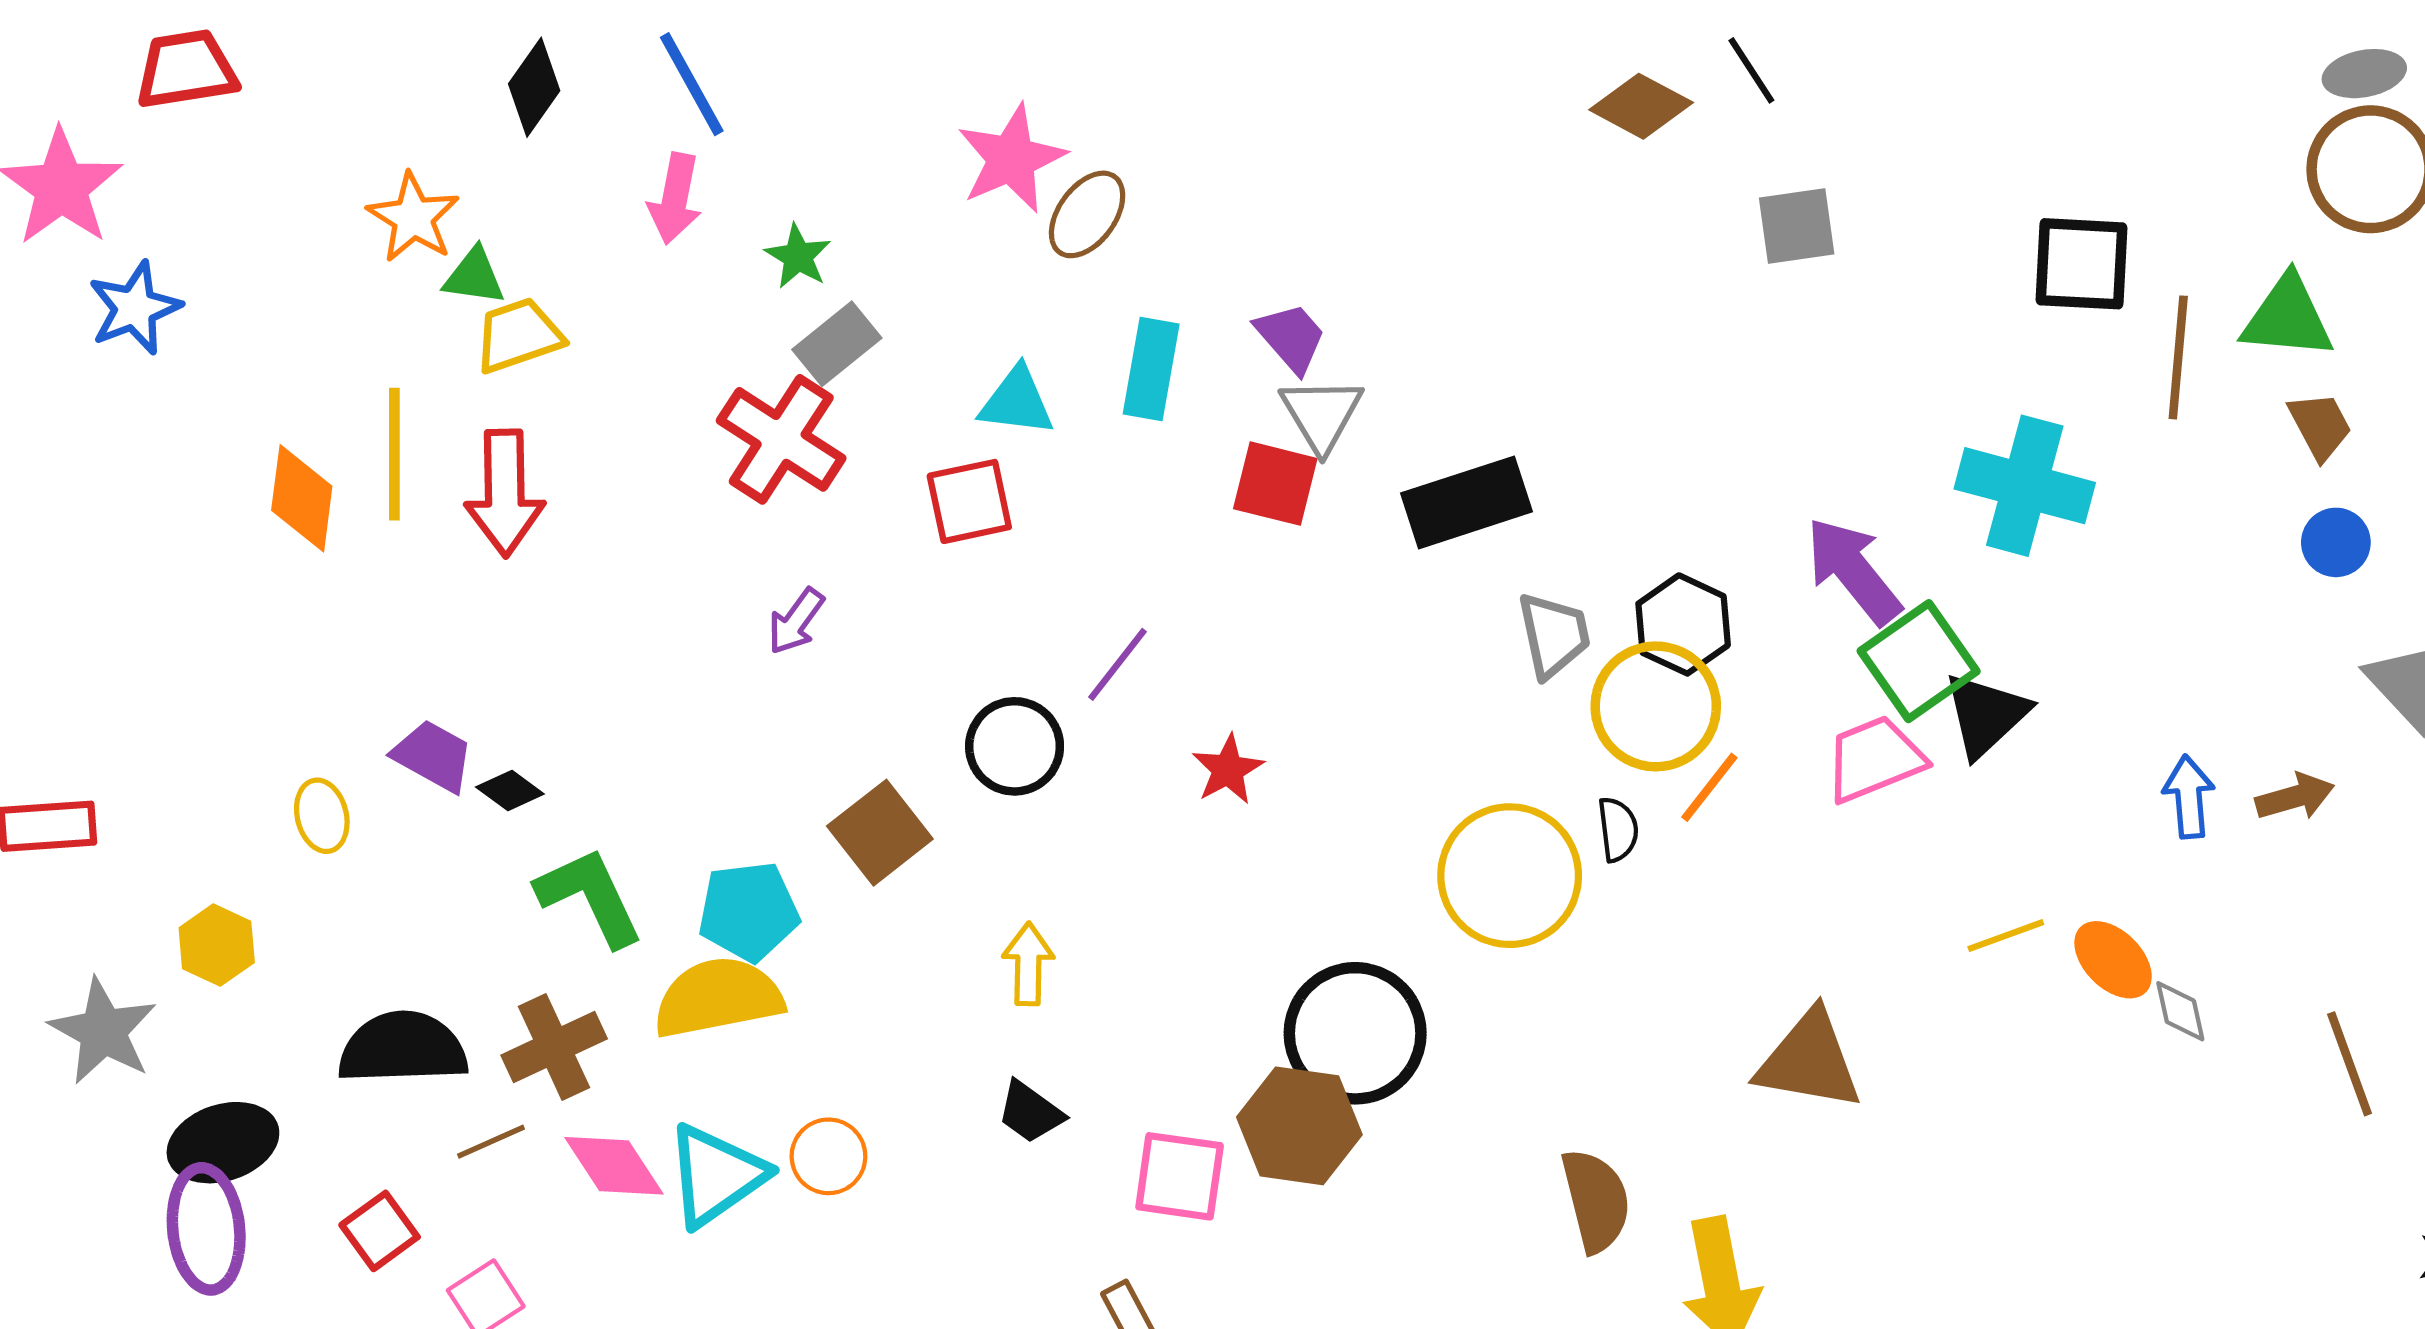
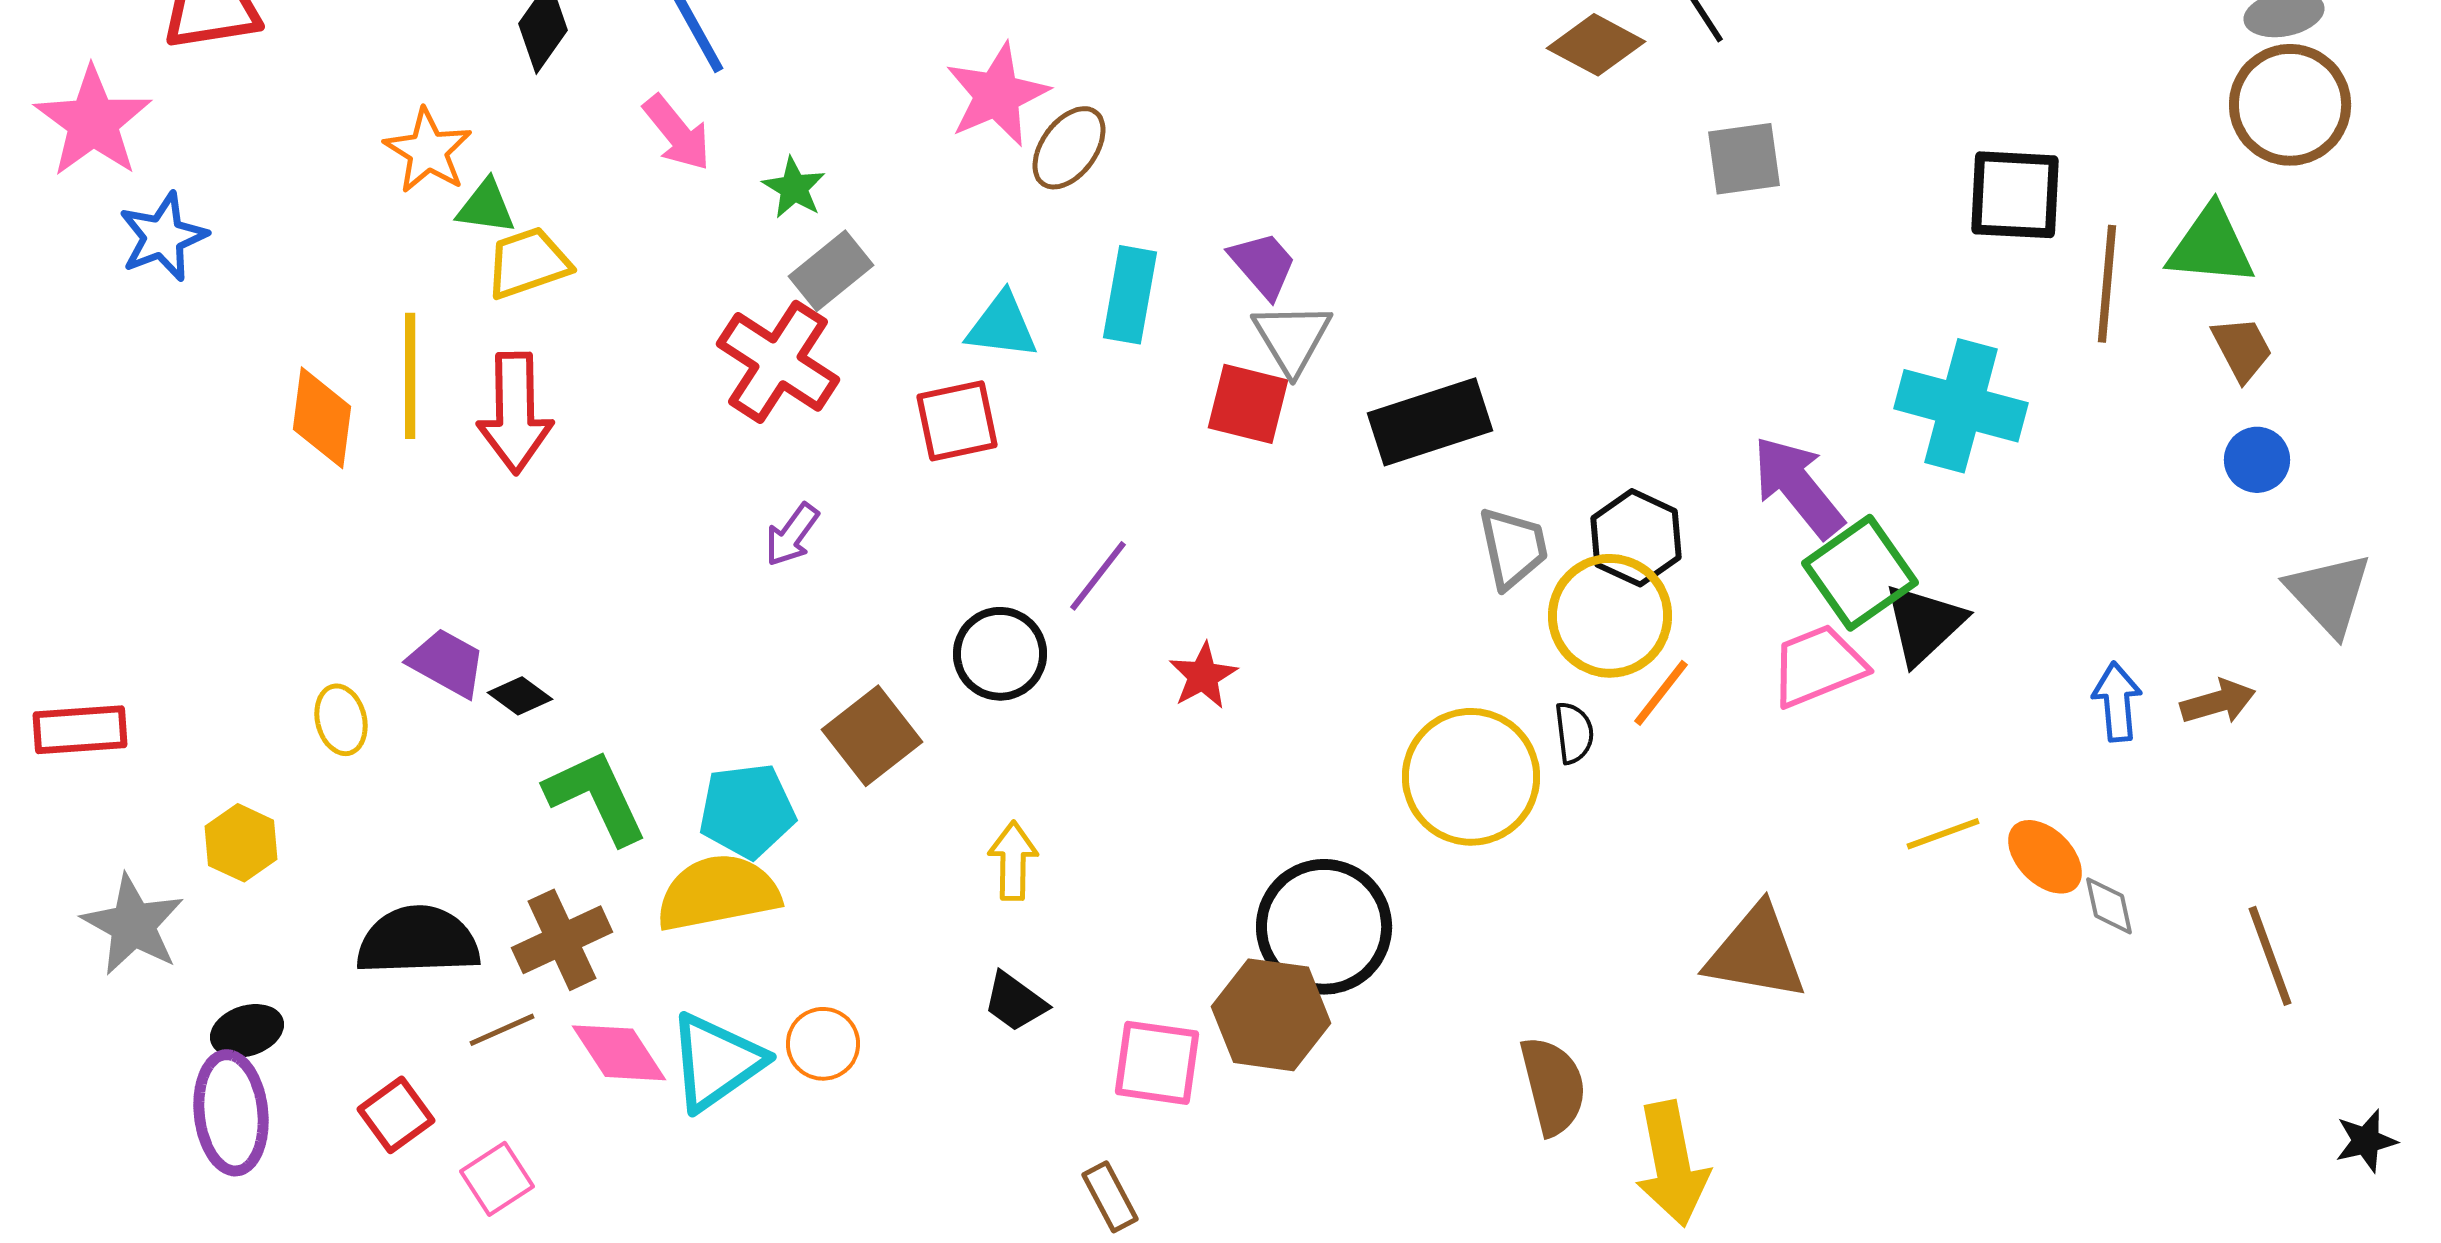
pink arrow: (675, 199) -> (677, 133), turned -50
black ellipse: (223, 1143) -> (247, 1031), size x0.7

